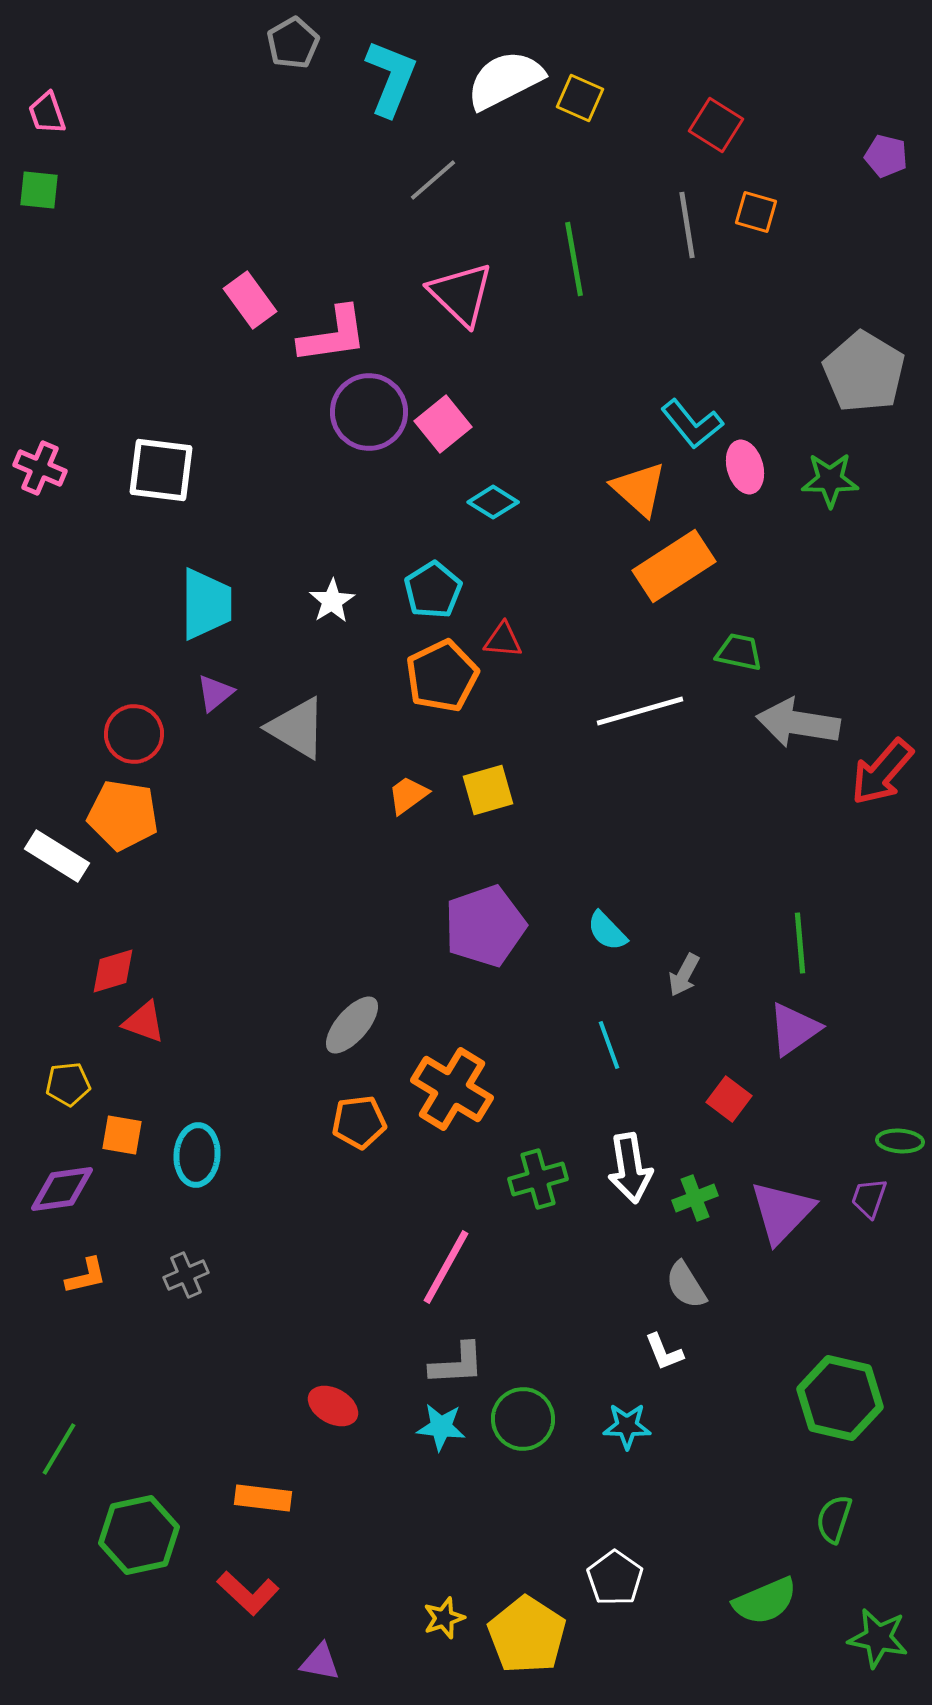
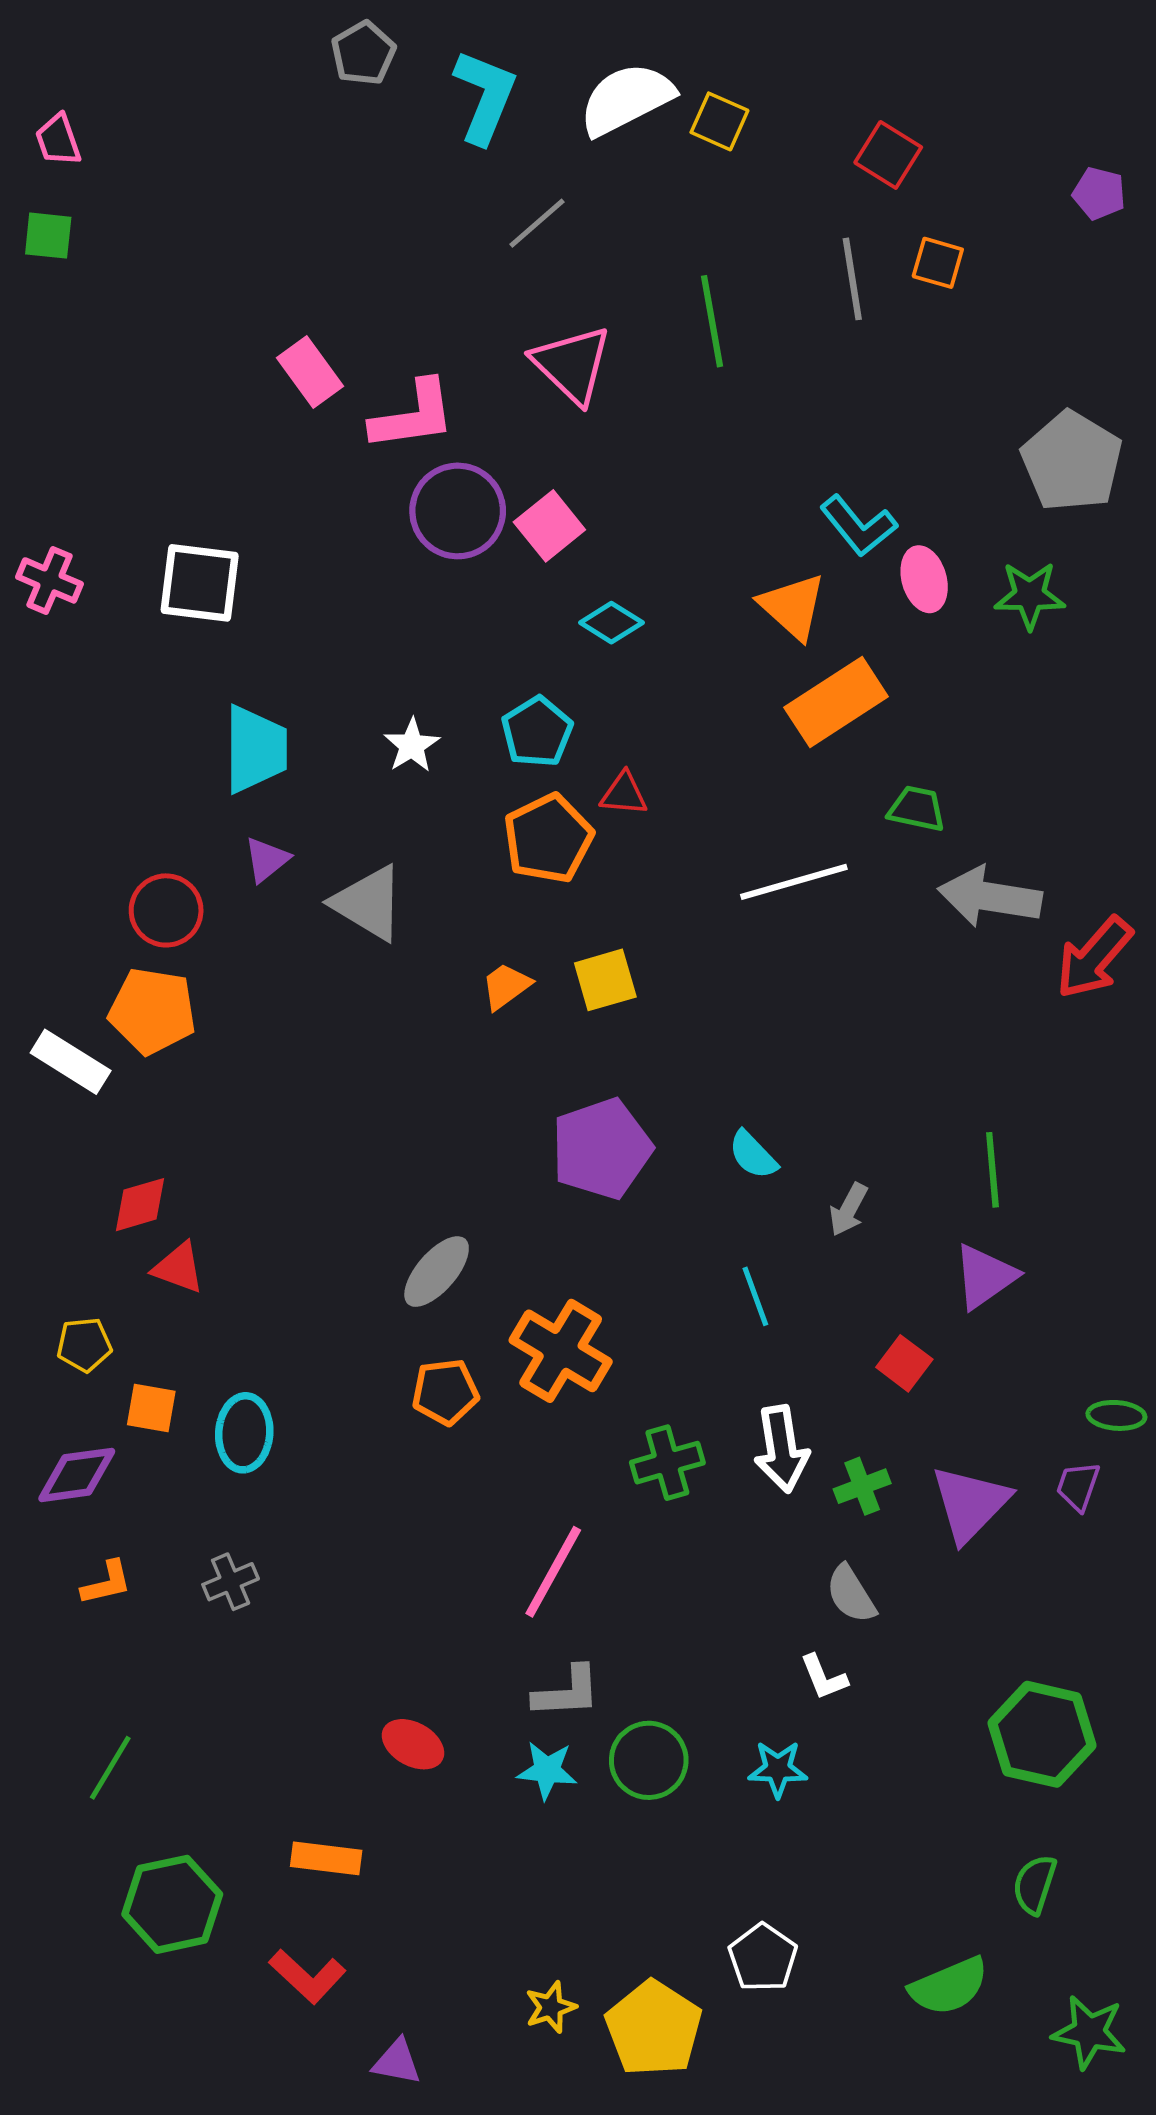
green line: (59, 1449) -> (110, 1768), moved

